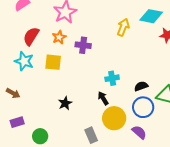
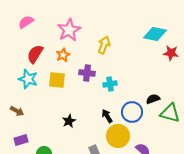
yellow arrow: (123, 27) -> (104, 45), moved
purple cross: (83, 45) -> (87, 73), moved
cyan cross: (112, 78) -> (110, 84), moved
black semicircle: (141, 86) -> (153, 99), moved
blue circle: (143, 107) -> (132, 112), moved

